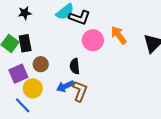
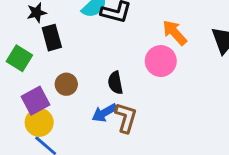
pink circle: (93, 40) -> (161, 61), moved
black rectangle: (25, 43) -> (52, 38), moved
yellow circle: (33, 88) -> (39, 122), moved

